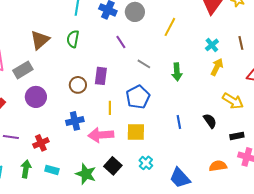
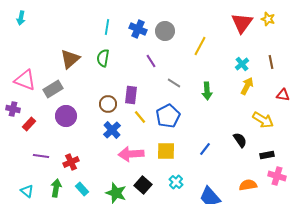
yellow line: (110, 108) -> (140, 117), moved, turned -40
blue cross: (75, 121) -> (112, 130), moved, turned -30
blue line: (179, 122) -> (205, 149), moved, turned 48
cyan rectangle: (52, 170) -> (82, 189), turned 32

